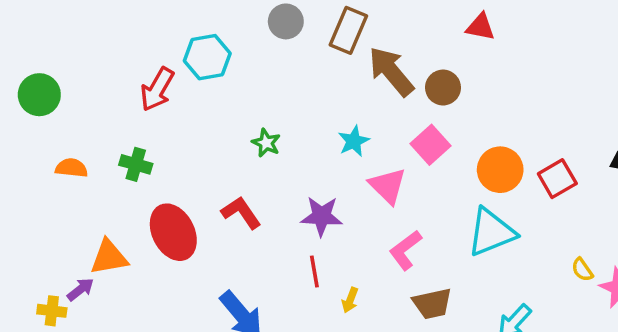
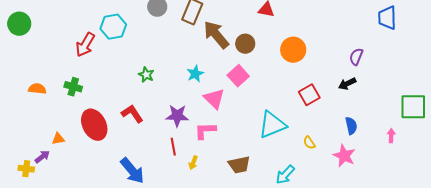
green circle: (39, 95) -> (19, 24), moved
orange circle: (500, 170) -> (293, 50), moved
pink L-shape: (405, 250) -> (205, 131), moved, turned 35
orange triangle: (109, 257) -> (58, 139), size x0.6
yellow semicircle: (582, 270) -> (309, 143), moved

